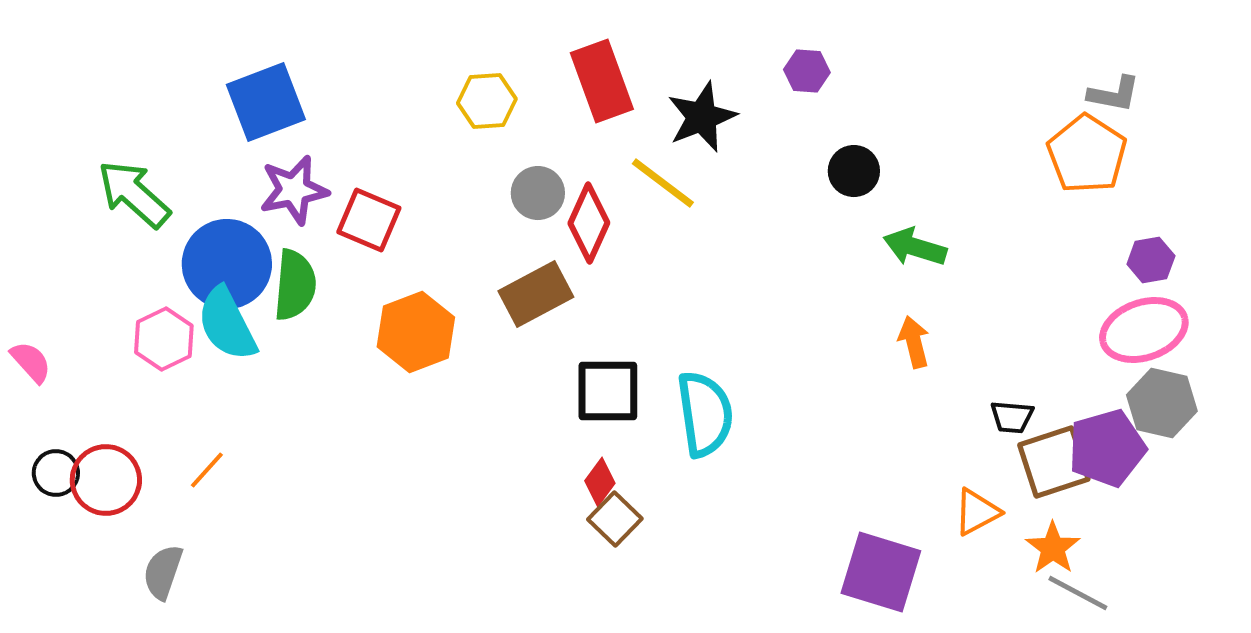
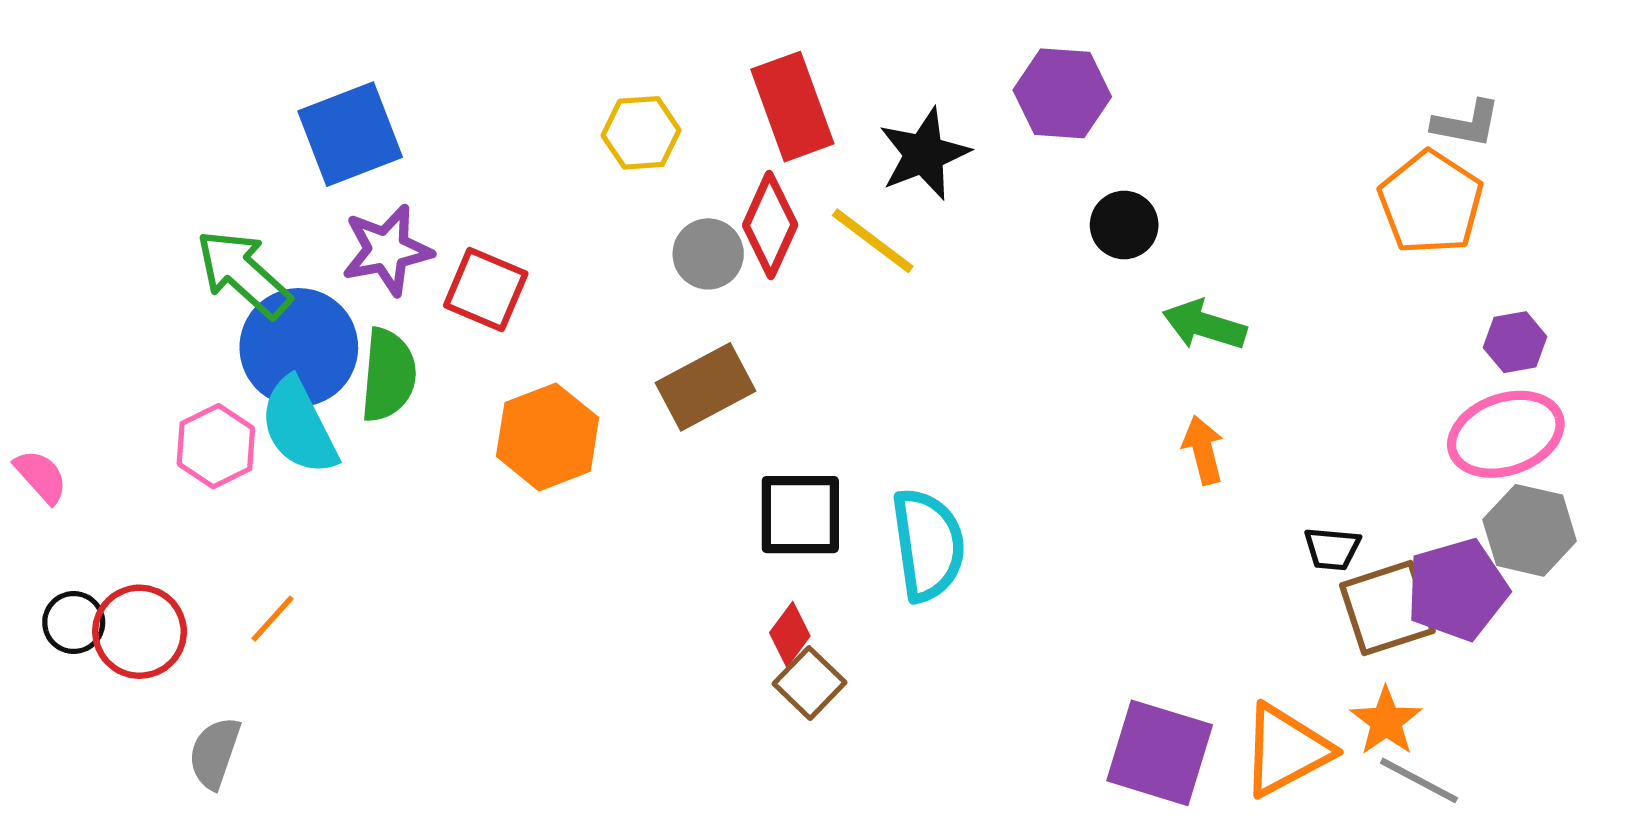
purple hexagon: (807, 71) -> (1062, 93), size x1.6
green arrow: (134, 194) -> (244, 274), moved
red diamond: (589, 223) -> (770, 225), moved
orange triangle: (977, 512) -> (1286, 750), moved, size x1.5

